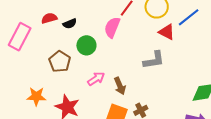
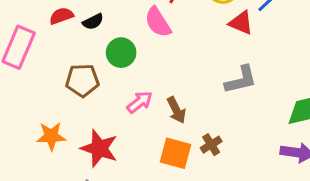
pink semicircle: (112, 27) -> (158, 22), turned -50
gray L-shape: (154, 60) -> (241, 80), moved
brown pentagon: (60, 62) -> (82, 80), turned -30

